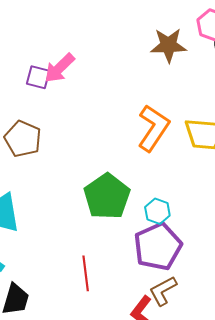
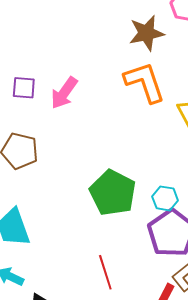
pink arrow: (60, 68) -> (64, 93), moved
orange L-shape: (153, 128) -> (145, 82), moved, turned -42

